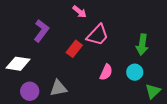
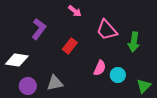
pink trapezoid: (98, 35) -> (107, 30), moved, turned 95
cyan circle: (135, 72) -> (118, 75), moved

